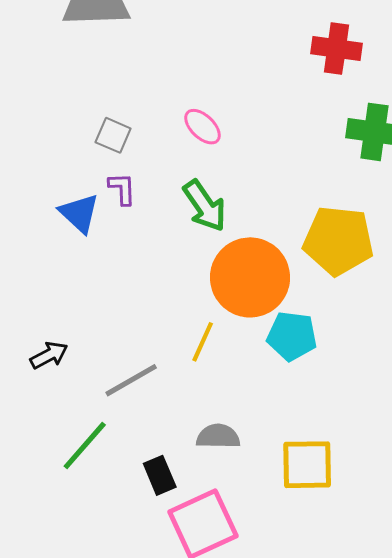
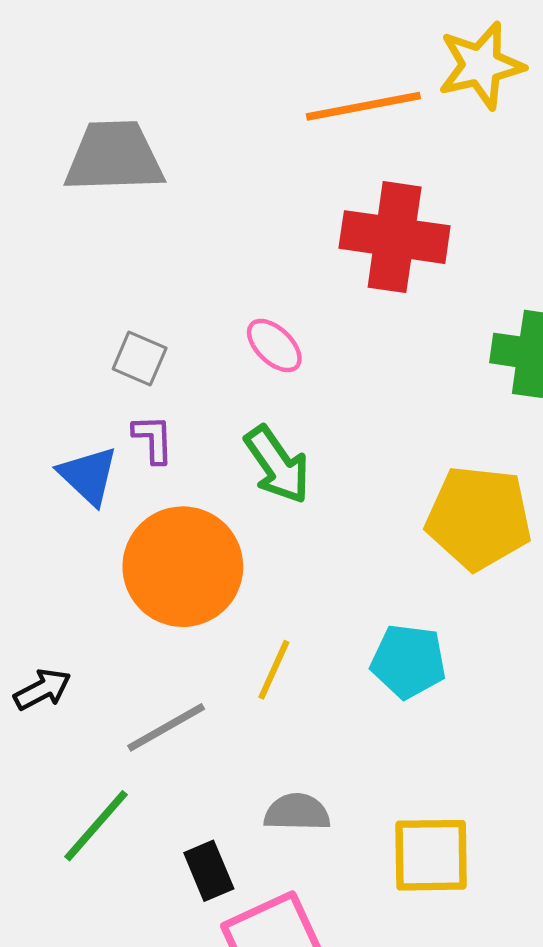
red cross: (336, 48) -> (395, 237), moved, size x1.4
orange circle: (250, 277) -> (183, 567), moved

